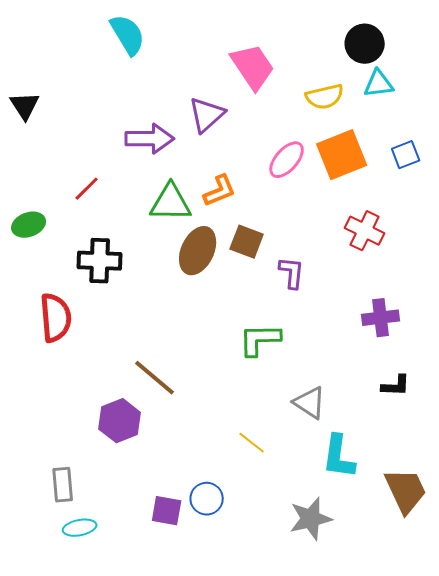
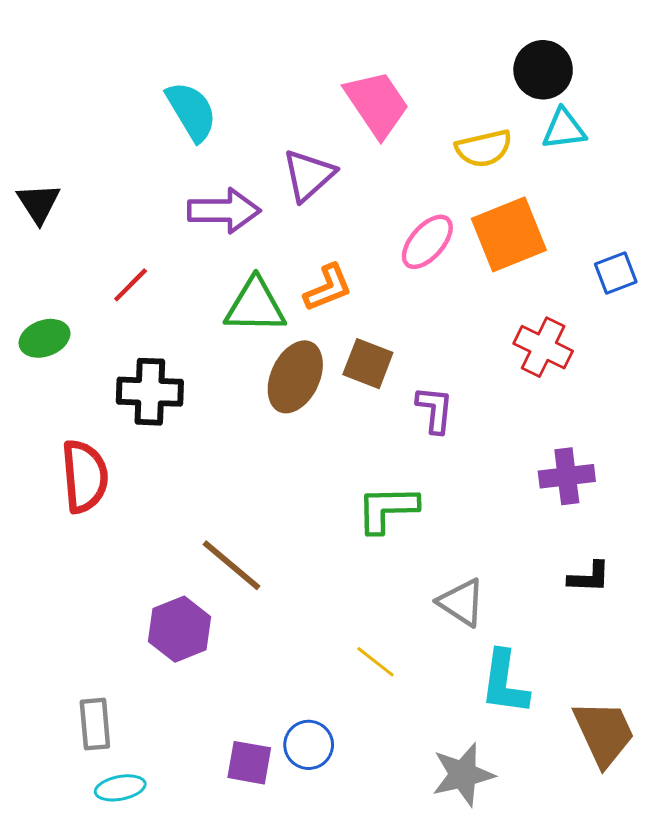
cyan semicircle: (128, 35) -> (191, 111), moved
black triangle: (25, 106) -> (39, 203), moved
blue square: (406, 155) -> (616, 273), moved

